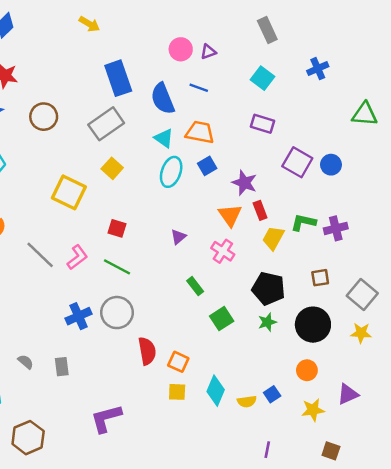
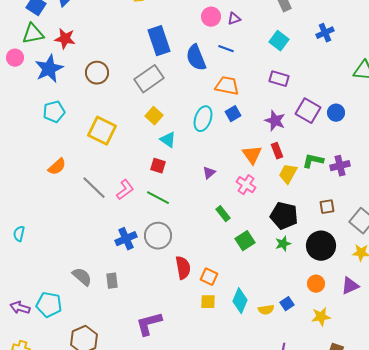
cyan triangle: (164, 138) -> (168, 140), moved
purple star: (244, 183) -> (275, 121), moved
yellow square: (69, 192) -> (102, 131), moved
gray semicircle: (26, 362) -> (82, 277), size x1.5
purple triangle: (348, 394) -> (350, 286), moved

